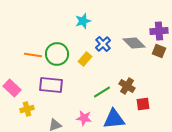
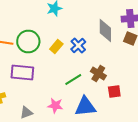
gray diamond: (134, 43) -> (105, 30), turned 45
blue cross: (103, 44) -> (78, 46), moved

